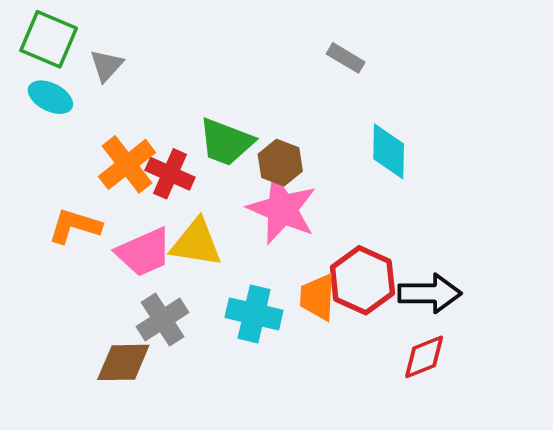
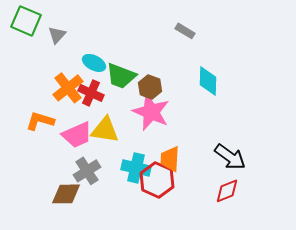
cyan ellipse: (50, 97) -> (94, 63), moved
red hexagon: (362, 280) -> (157, 180), moved
black arrow: (430, 293) -> (230, 157), turned 36

